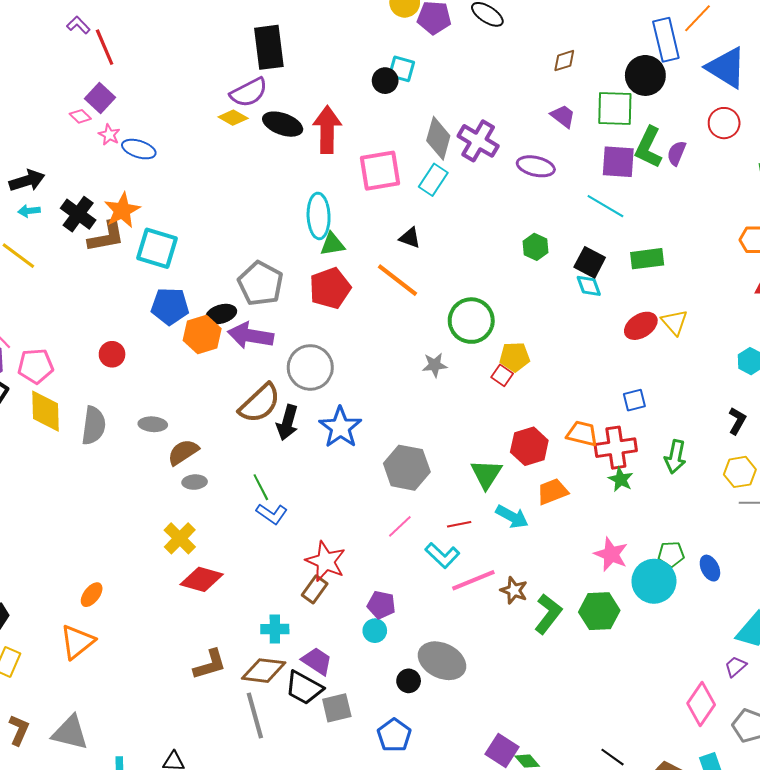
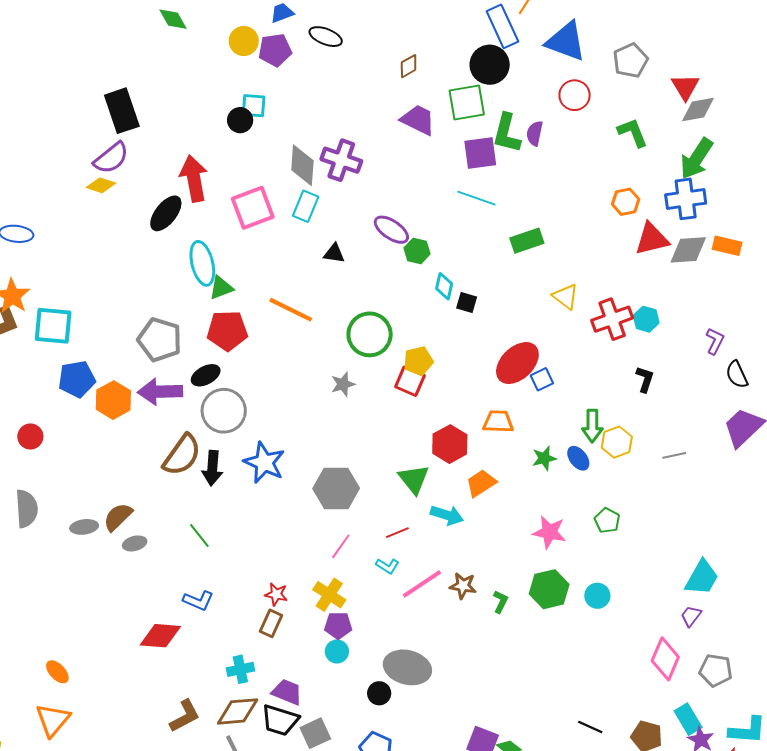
purple trapezoid: (563, 116) -> (418, 120), size x1.4
black ellipse: (283, 124) -> (166, 213), moved, turned -60
purple ellipse: (536, 166) -> (391, 230), moved, turned 33
black triangle: (410, 238) -> (334, 253), moved
black square: (590, 262) -> (467, 302), moved, size x0.7
cyan diamond: (589, 286) -> (444, 286), moved, turned 44
red pentagon: (330, 288) -> (227, 331), turned 30
black ellipse: (221, 314) -> (206, 375), moved
red ellipse: (641, 326) -> (517, 363), moved, size x1.4
red square: (502, 375) -> (410, 381), size x1.4
gray ellipse: (153, 424) -> (84, 527), moved
red cross: (616, 448) -> (612, 319), moved
yellow hexagon: (740, 472) -> (617, 442), moved
green star: (621, 479) -> (544, 458), turned -30
blue L-shape: (272, 514) -> (198, 601), moved
yellow cross: (180, 538) -> (329, 595), moved
green pentagon: (671, 554) -> (607, 520), turned -30
cyan L-shape: (442, 555) -> (387, 566), size x0.7
red star: (326, 561) -> (276, 594), size x0.6
blue ellipse: (710, 568) -> (578, 458), moved
cyan circle: (654, 581) -> (597, 596), moved, size x0.6
orange ellipse: (92, 595) -> (57, 672), turned -70
green L-shape: (548, 614) -> (500, 602), size x0.6

